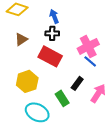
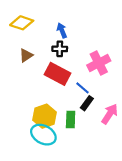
blue line: (90, 61) -> (83, 88), moved
yellow hexagon: (27, 81) -> (45, 116), moved
green rectangle: (62, 98) -> (71, 119), turned 35

